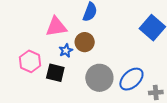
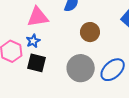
brown circle: (85, 42) -> (90, 32), moved
blue star: (66, 51) -> (33, 41), moved

